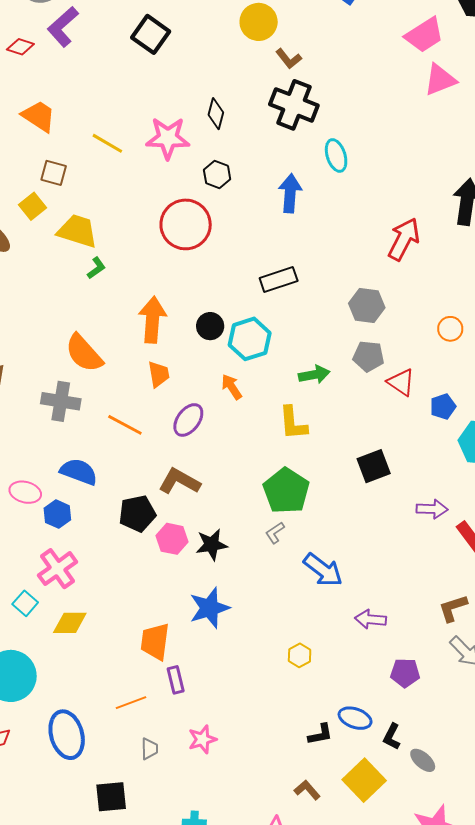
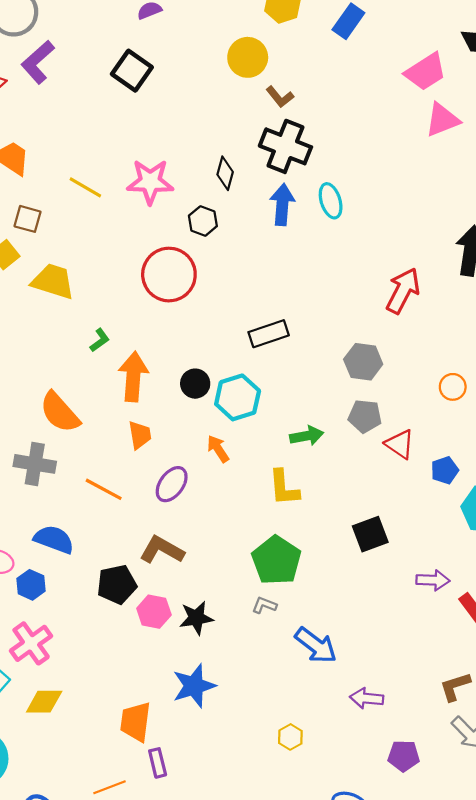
black diamond: (216, 114) -> (225, 173), moved
blue arrow: (290, 193) -> (282, 205), moved
green L-shape: (96, 268) -> (100, 340), moved
gray L-shape: (275, 533) -> (264, 605), turned 55

